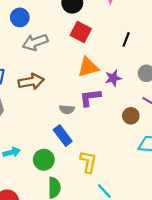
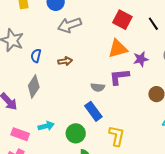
red square: (81, 32) -> (122, 20), moved
black line: (126, 39) -> (153, 24), turned -56
brown arrow: (31, 82) -> (65, 61), size x0.6

